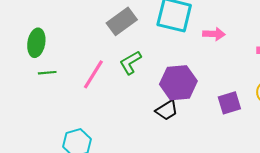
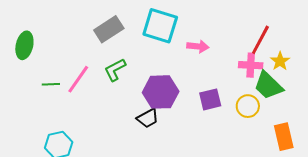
green line: (47, 73) -> (51, 84), moved
purple square: (229, 103) -> (210, 99), moved

